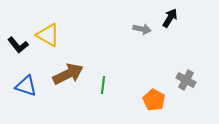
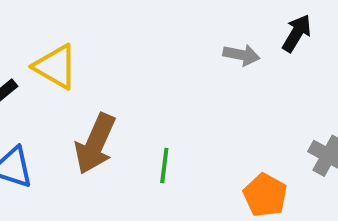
brown arrow: (68, 74) -> (95, 144), turned 140

